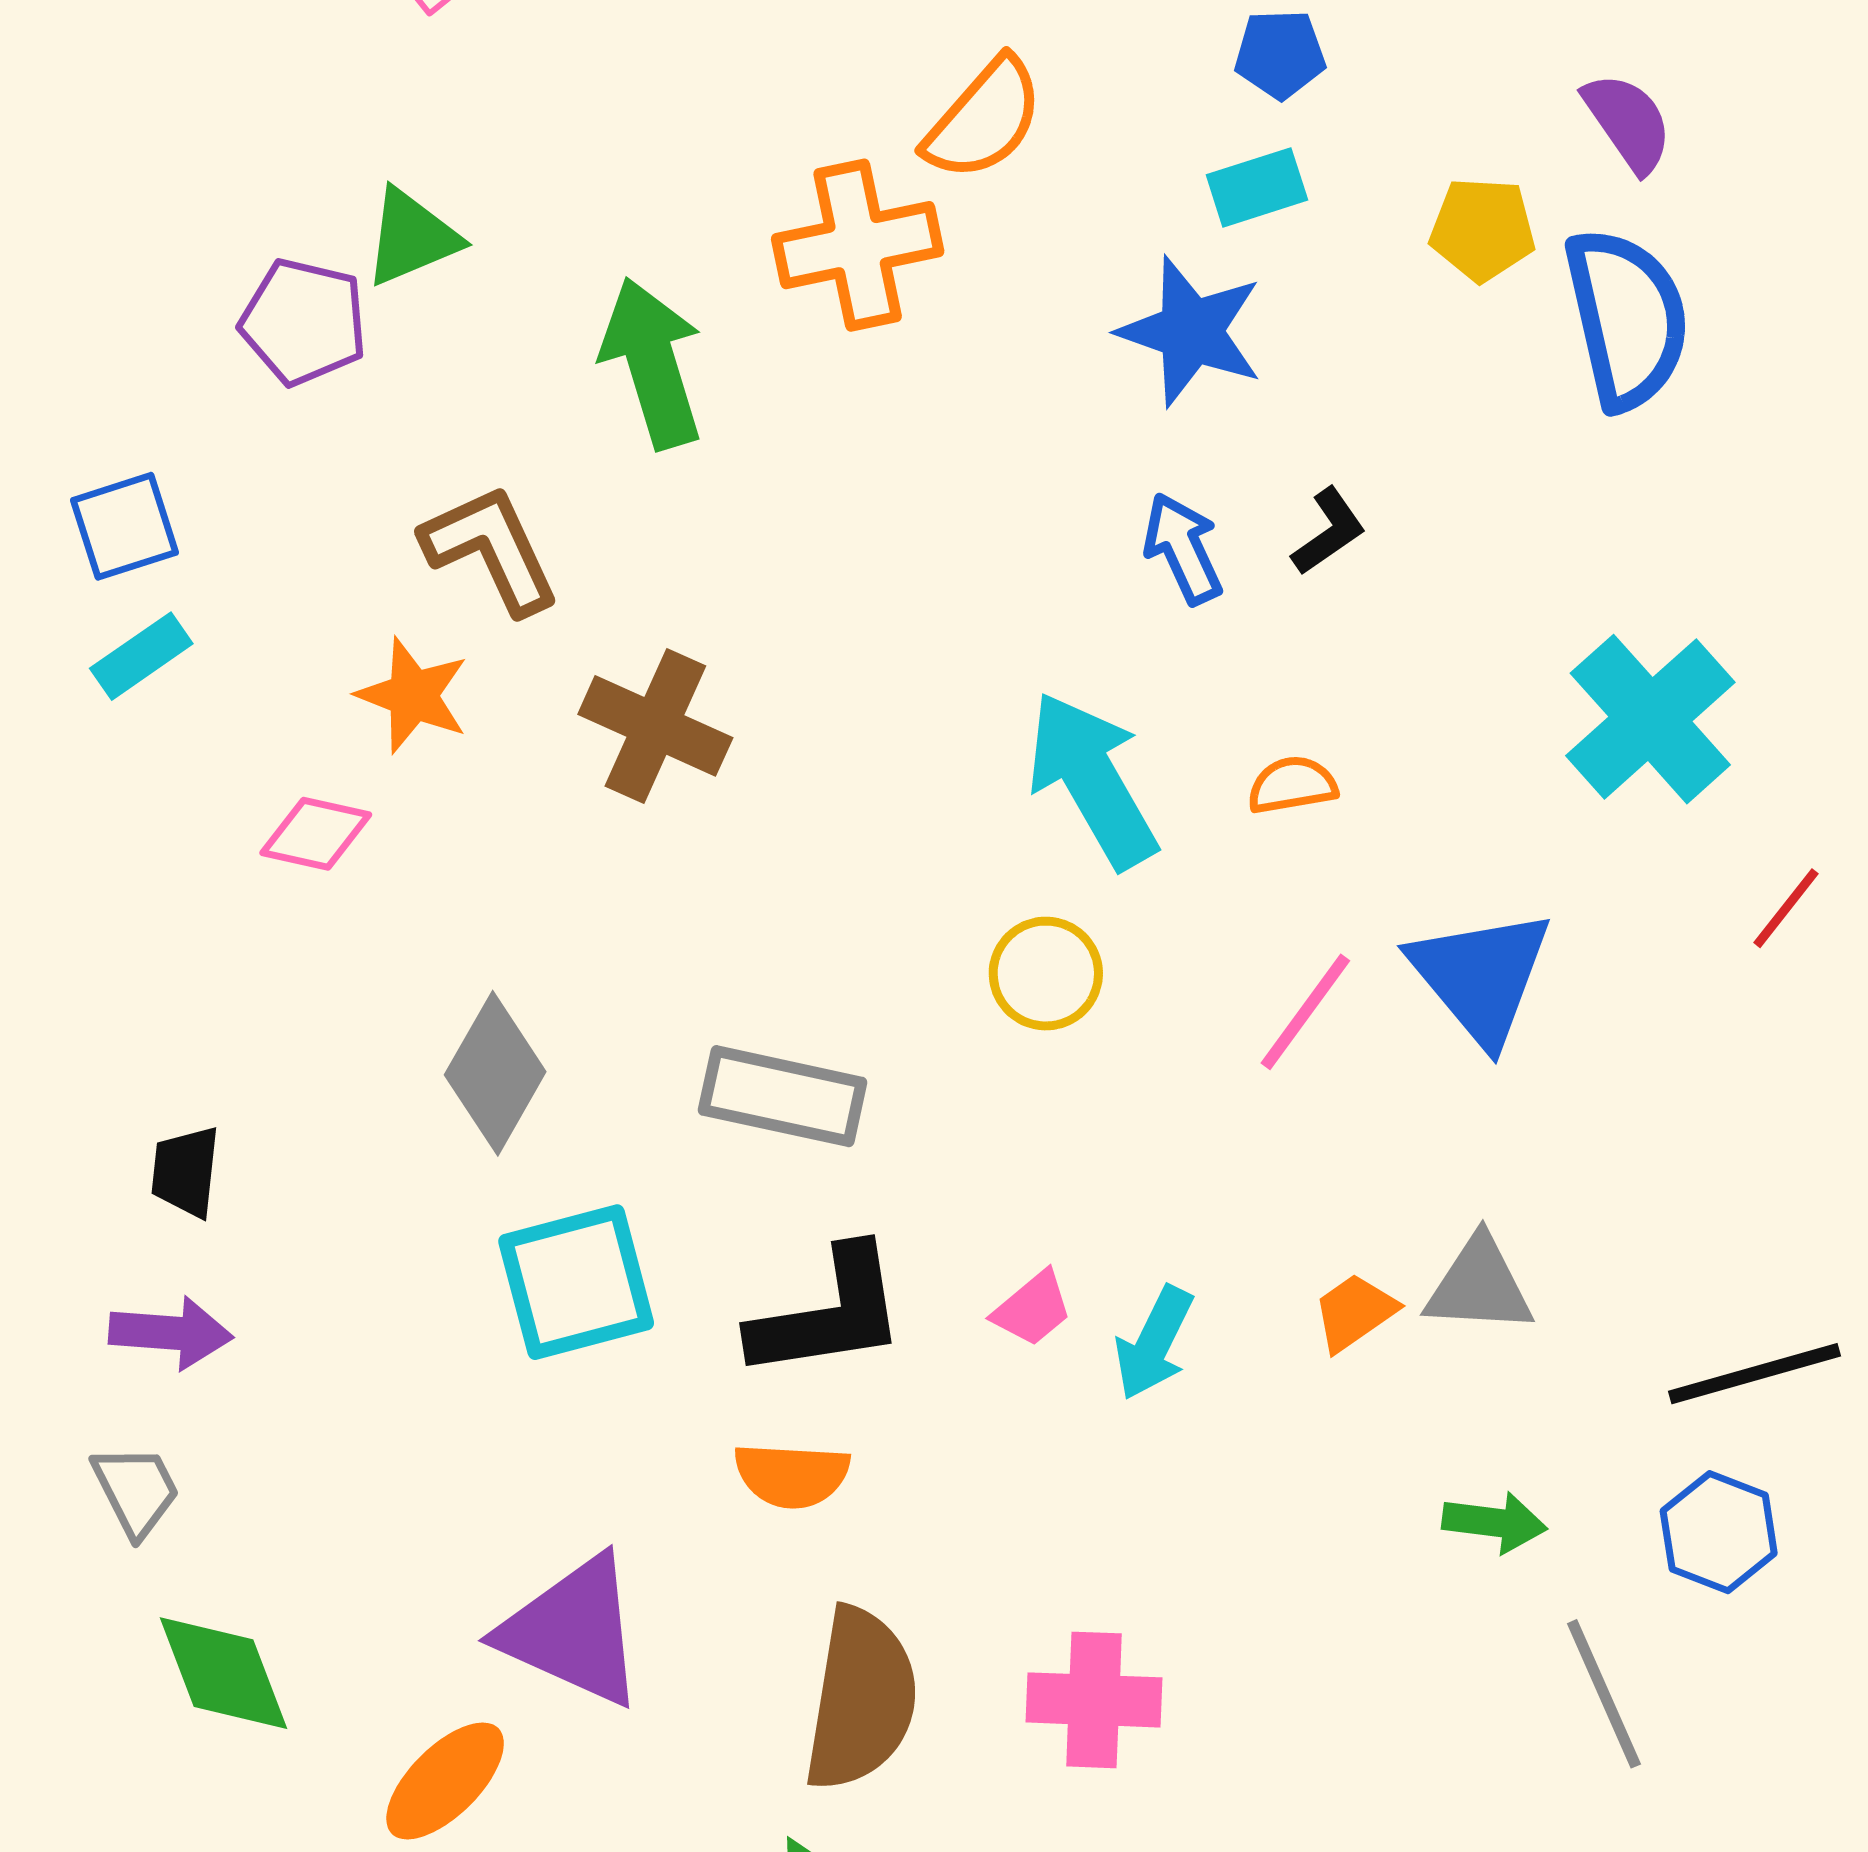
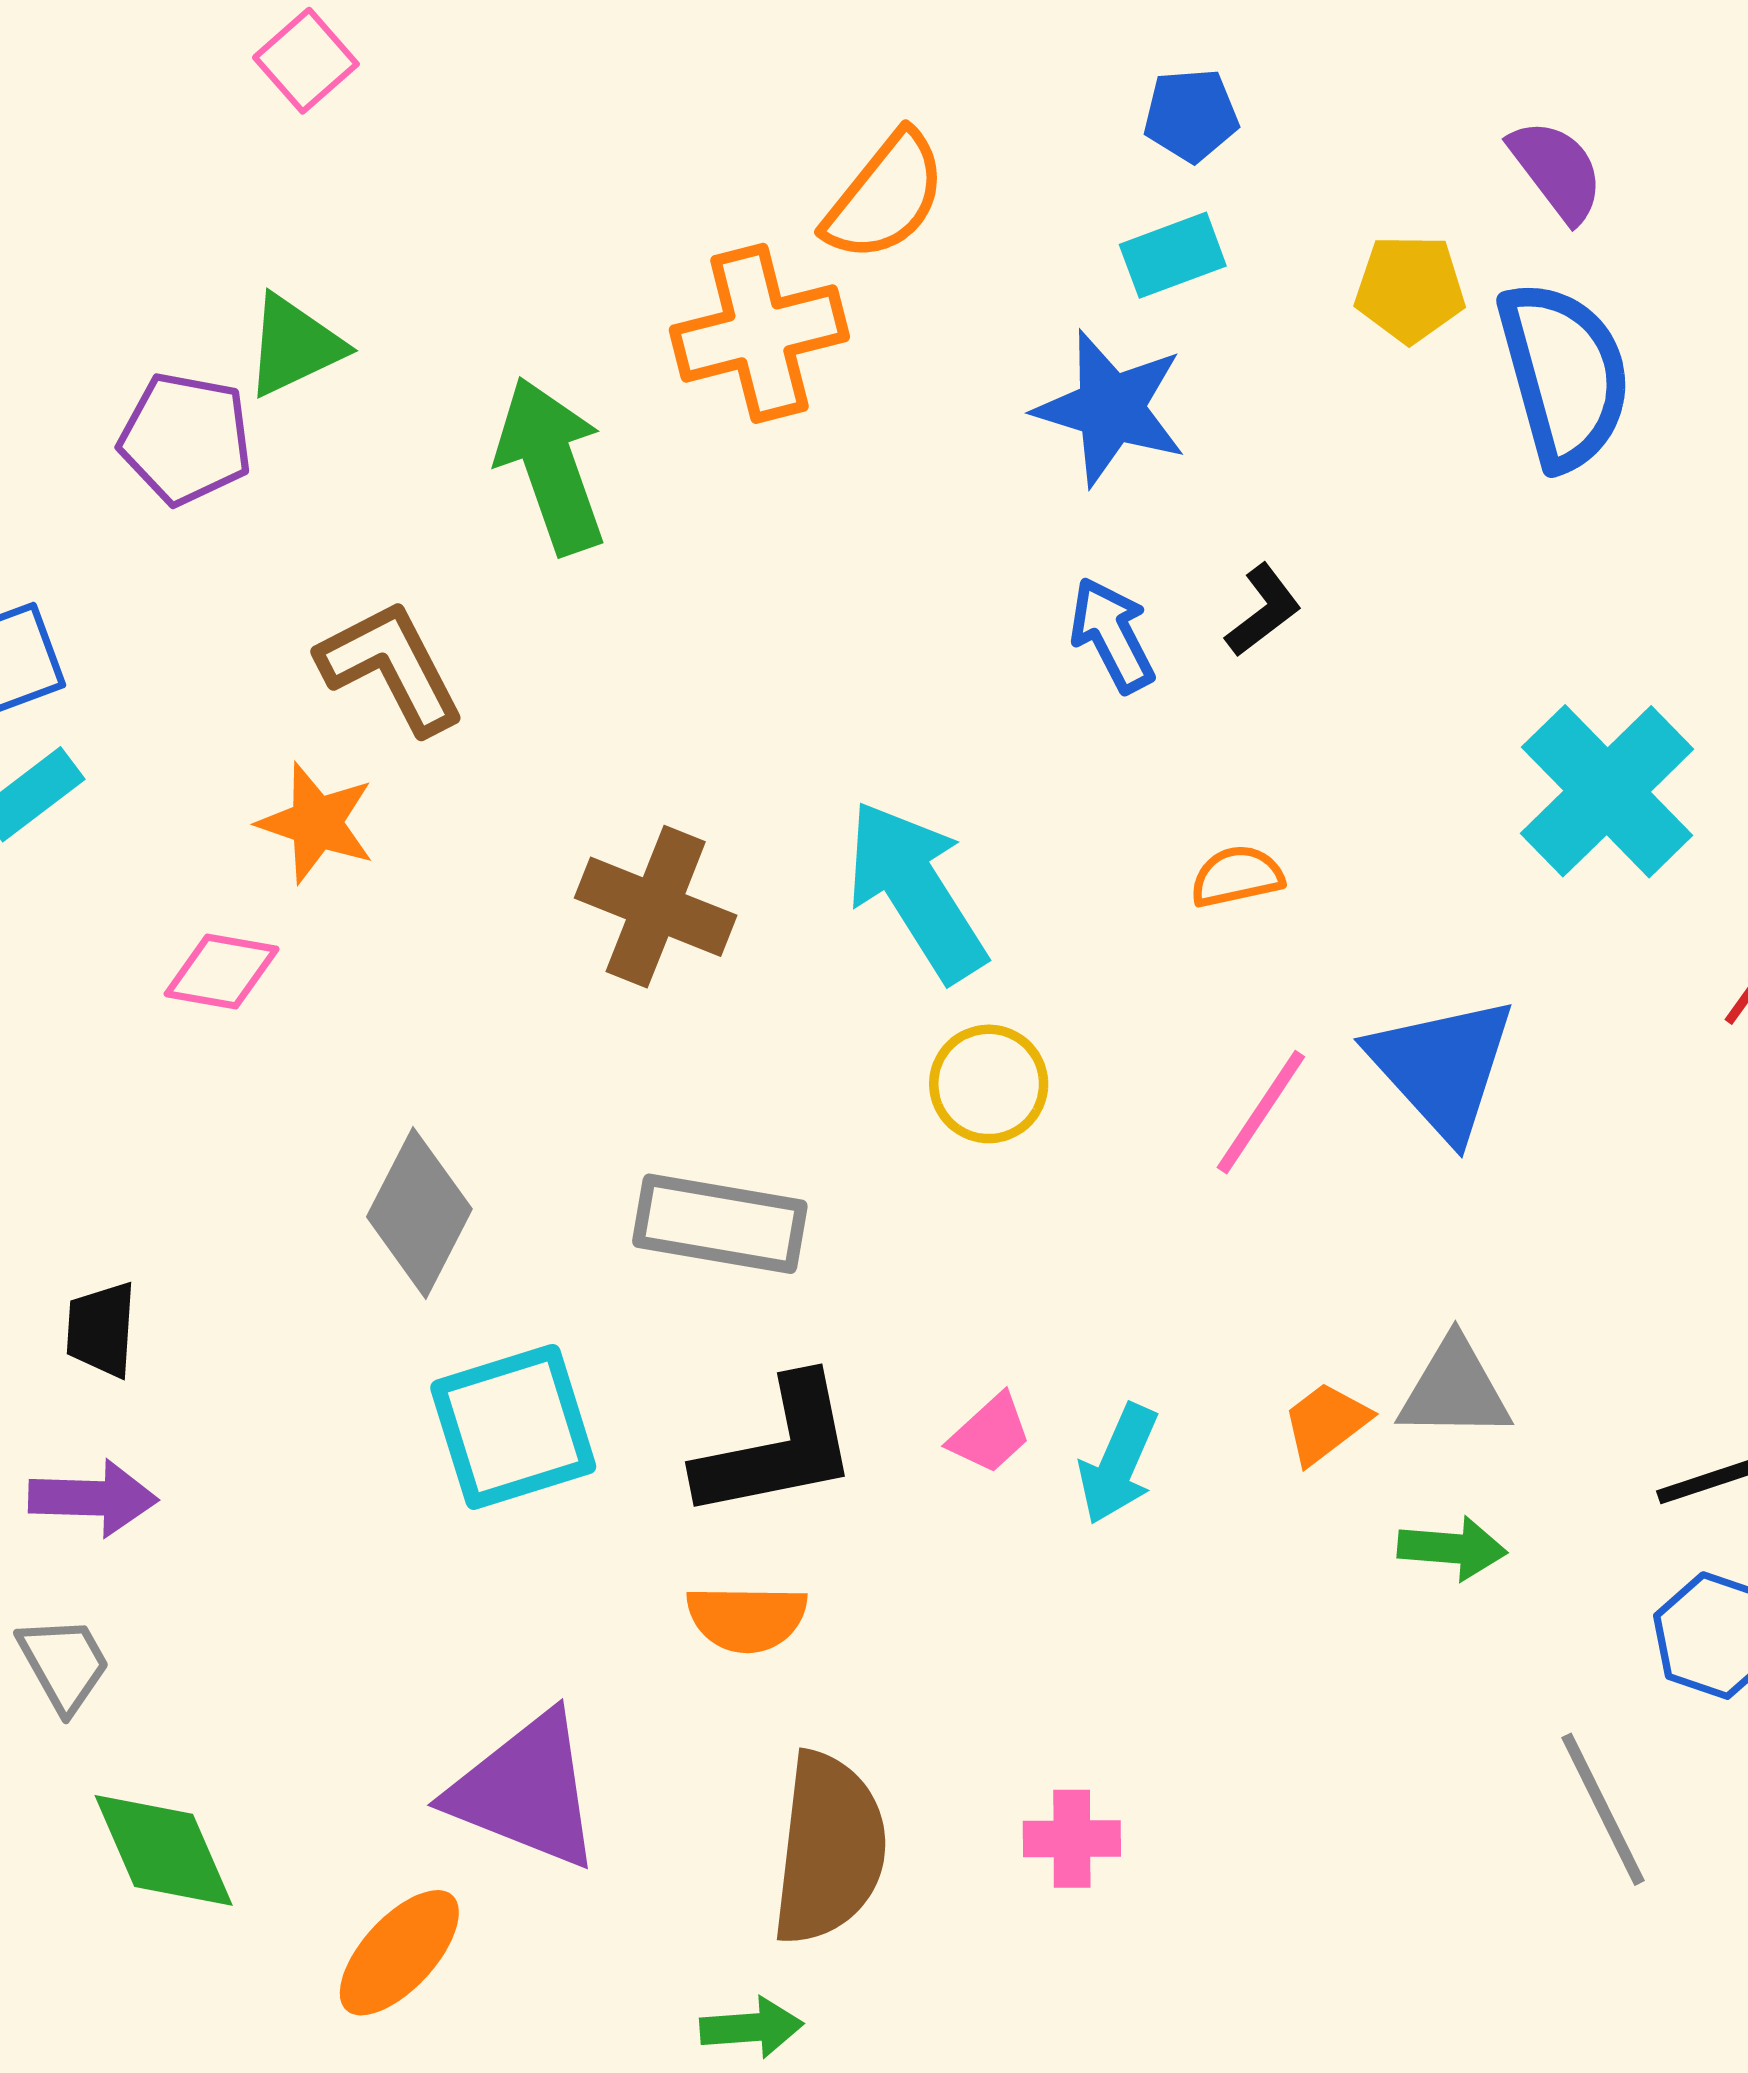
brown cross: (655, 726) -> (656, 907), moved
cyan arrow: (1092, 780) -> (916, 891), moved
green arrow: (1495, 1522) -> (1452, 1548), moved
pink cross: (1094, 1700) -> (1072, 1839), size x0.7

